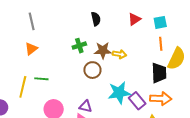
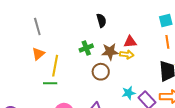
red triangle: (134, 19) -> (130, 42), moved, turned 32
yellow line: (23, 87) -> (55, 66), moved
cyan star: (119, 93) -> (129, 93), size x0.6

